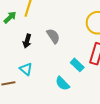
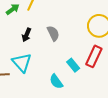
cyan triangle: (26, 69) -> (22, 63), size x1.5

